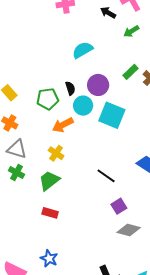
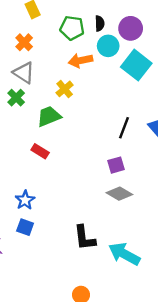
black line: (106, 176) -> (124, 128), moved, turned 60

